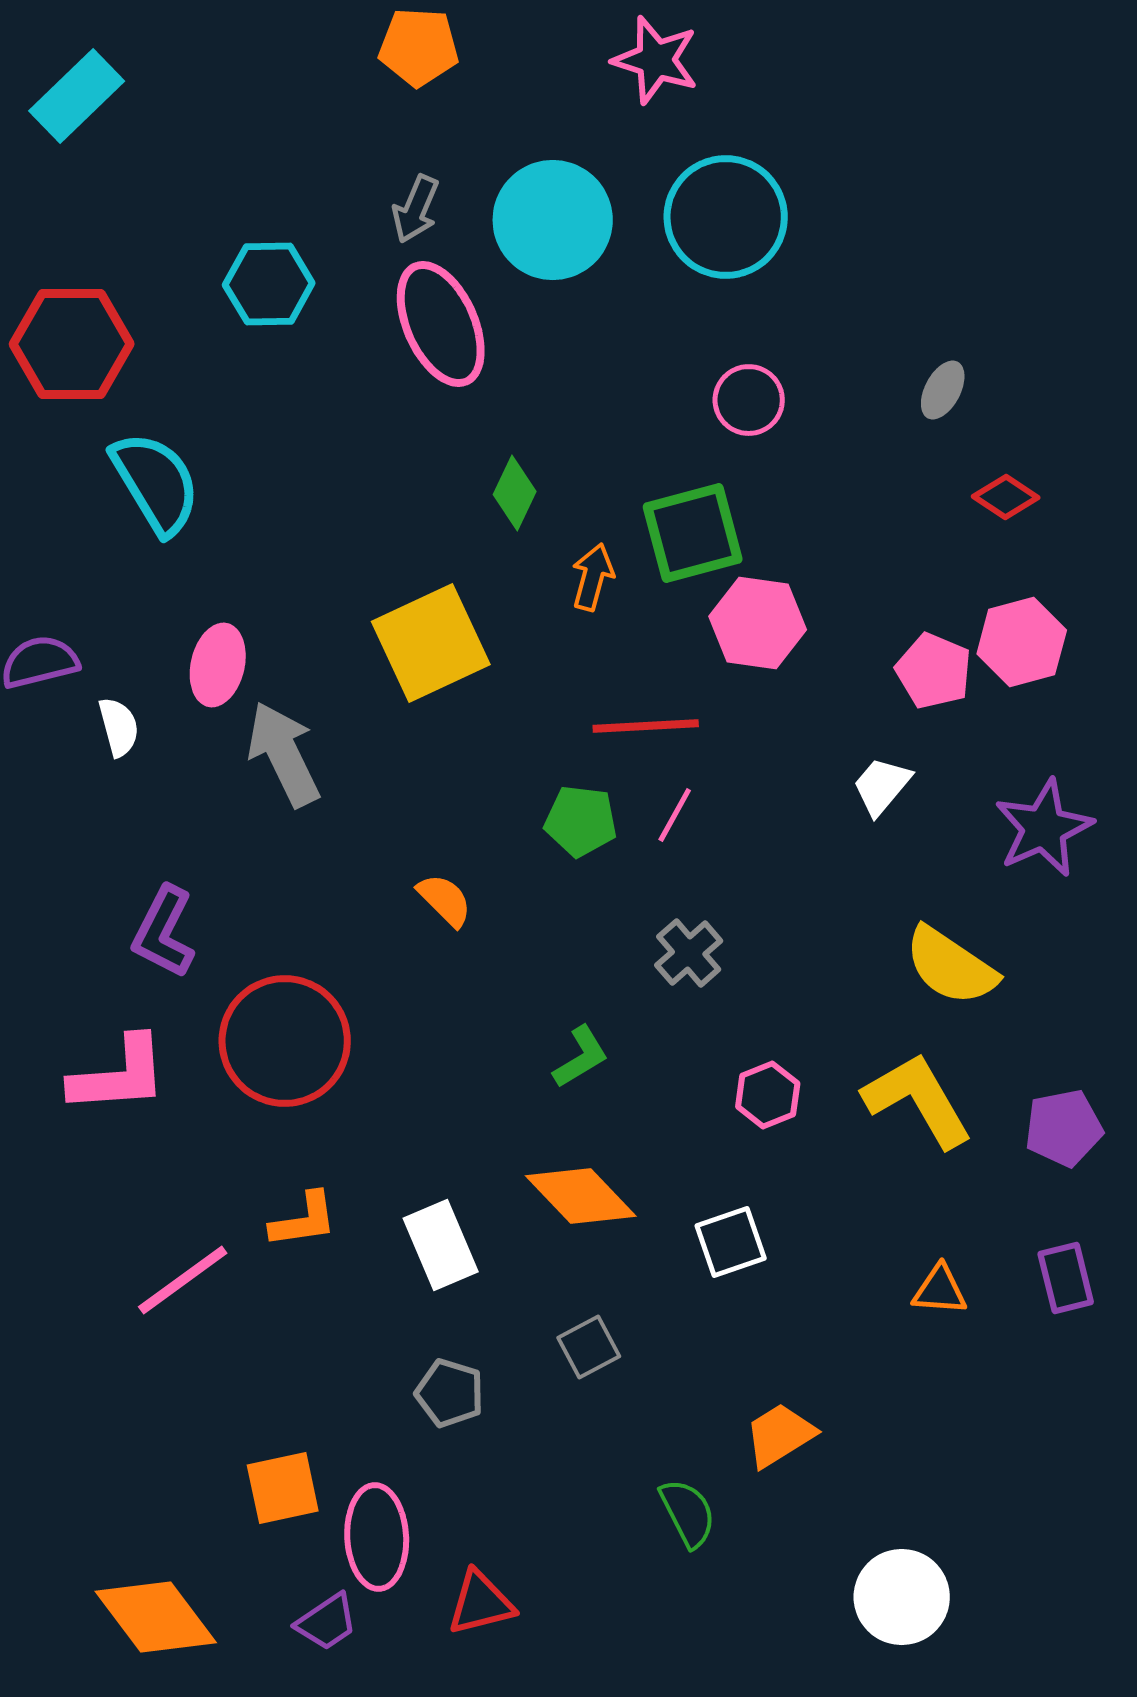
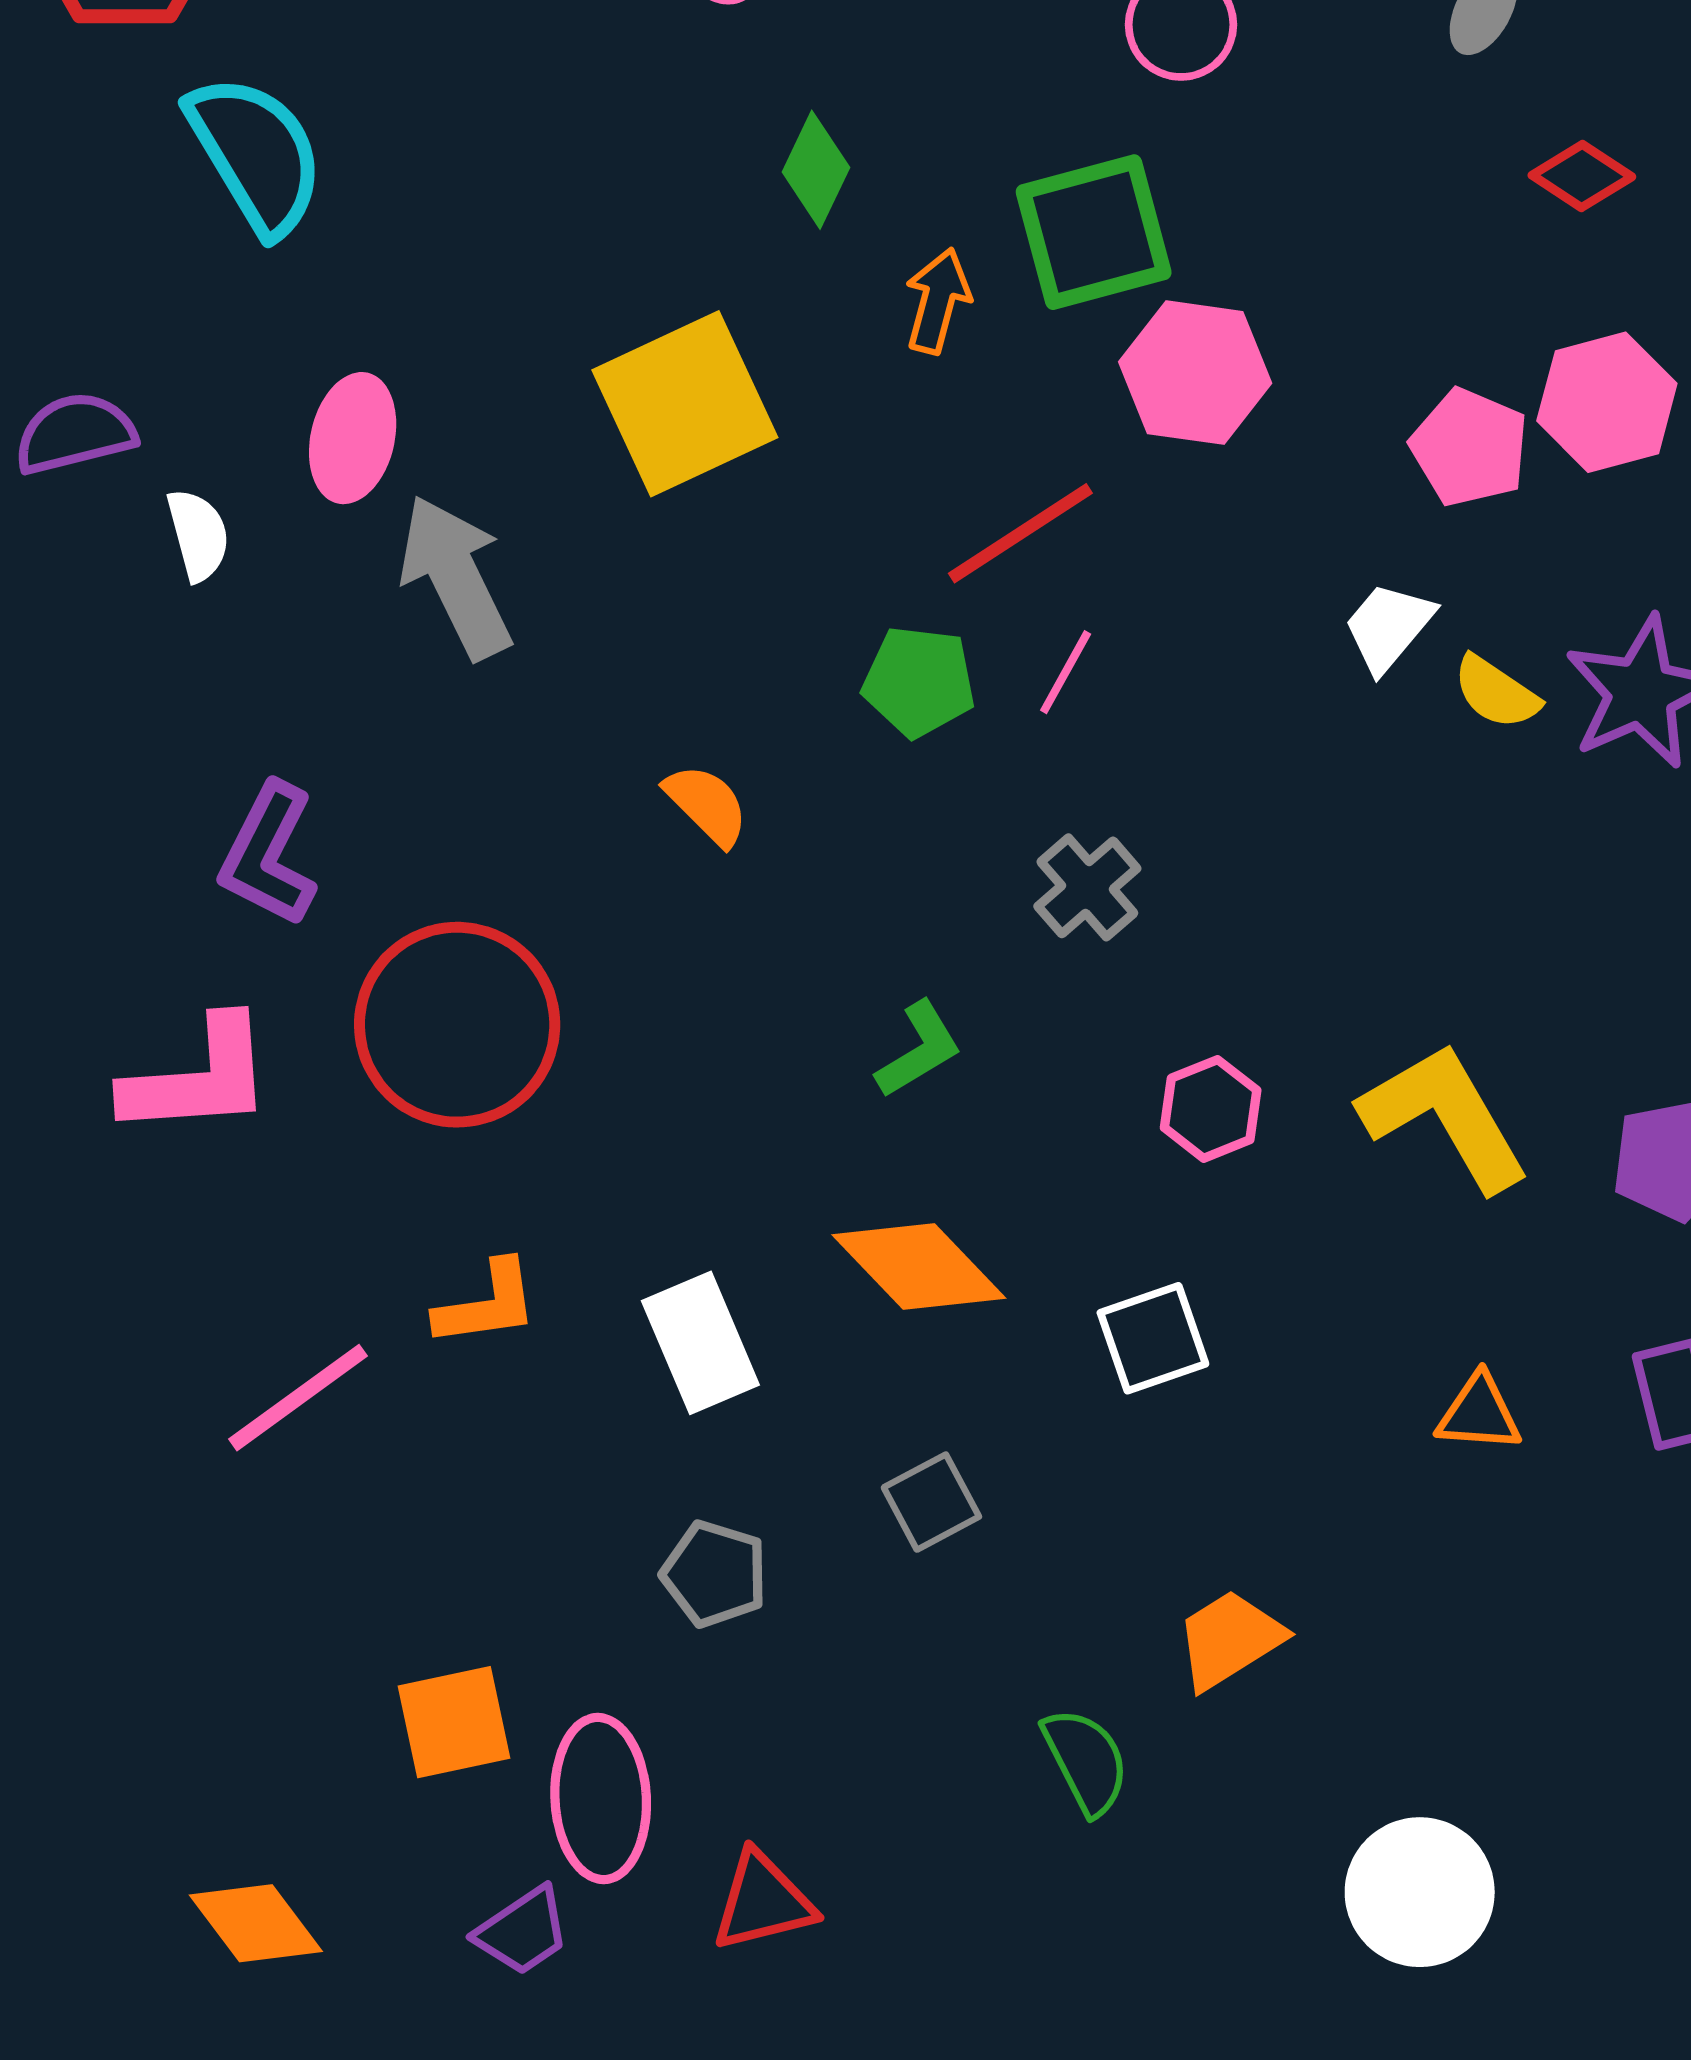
red line: (646, 726) -> (1020, 533), turned -30
yellow semicircle: (951, 966) -> (1496, 692), moved, size x0.6
orange diamond: (156, 1617) -> (256, 1923), size x0.7

